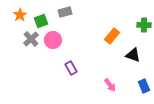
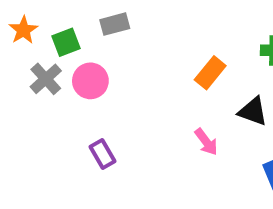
purple rectangle: (71, 68) -> (103, 154), moved
pink arrow: (110, 85) -> (206, 142), moved

